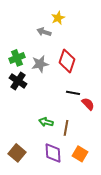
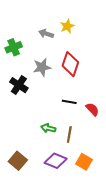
yellow star: (58, 18) -> (67, 26), moved
green cross: (17, 58) -> (14, 47), moved
black line: (73, 93) -> (69, 102), moved
purple diamond: (53, 153) -> (56, 161), turned -65

